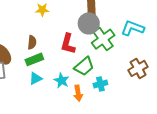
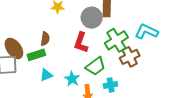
gray circle: (89, 23) -> (92, 18), moved
green rectangle: (34, 59) -> (36, 55), moved
brown cross: (138, 68) -> (130, 57), moved

